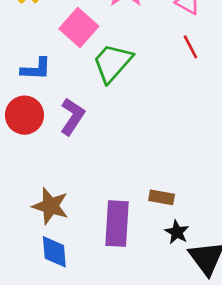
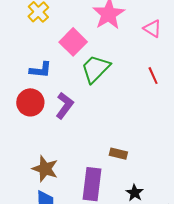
red line: (190, 47) -> (153, 76), moved
brown rectangle: (162, 197) -> (118, 154), moved

